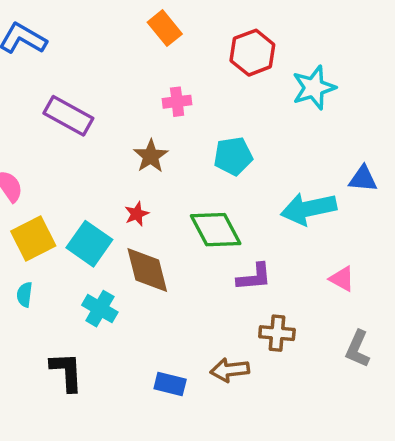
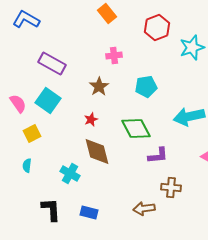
yellow square: (33, 238) -> (32, 134), size x0.7
cyan square: (89, 244) -> (48, 100), moved
blue rectangle: (170, 384) -> (89, 212), moved

